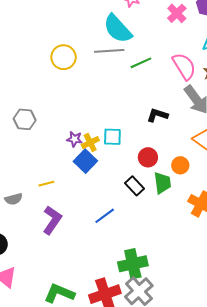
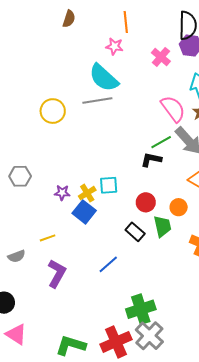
green line: (141, 63) -> (161, 142), moved
purple star: (74, 139) -> (62, 193), moved

